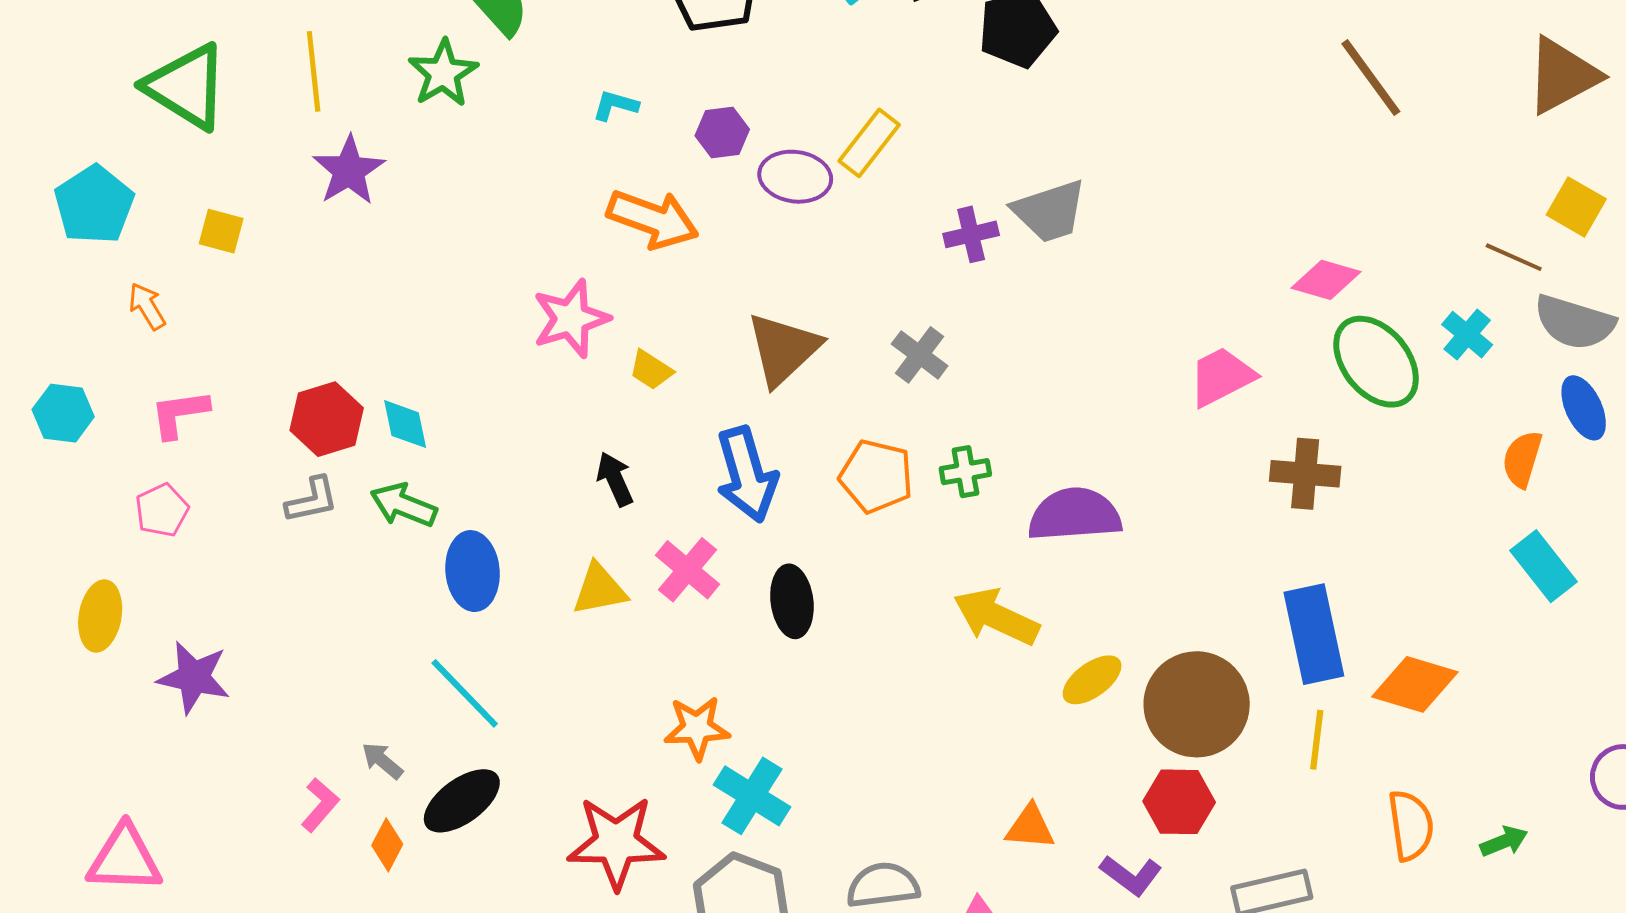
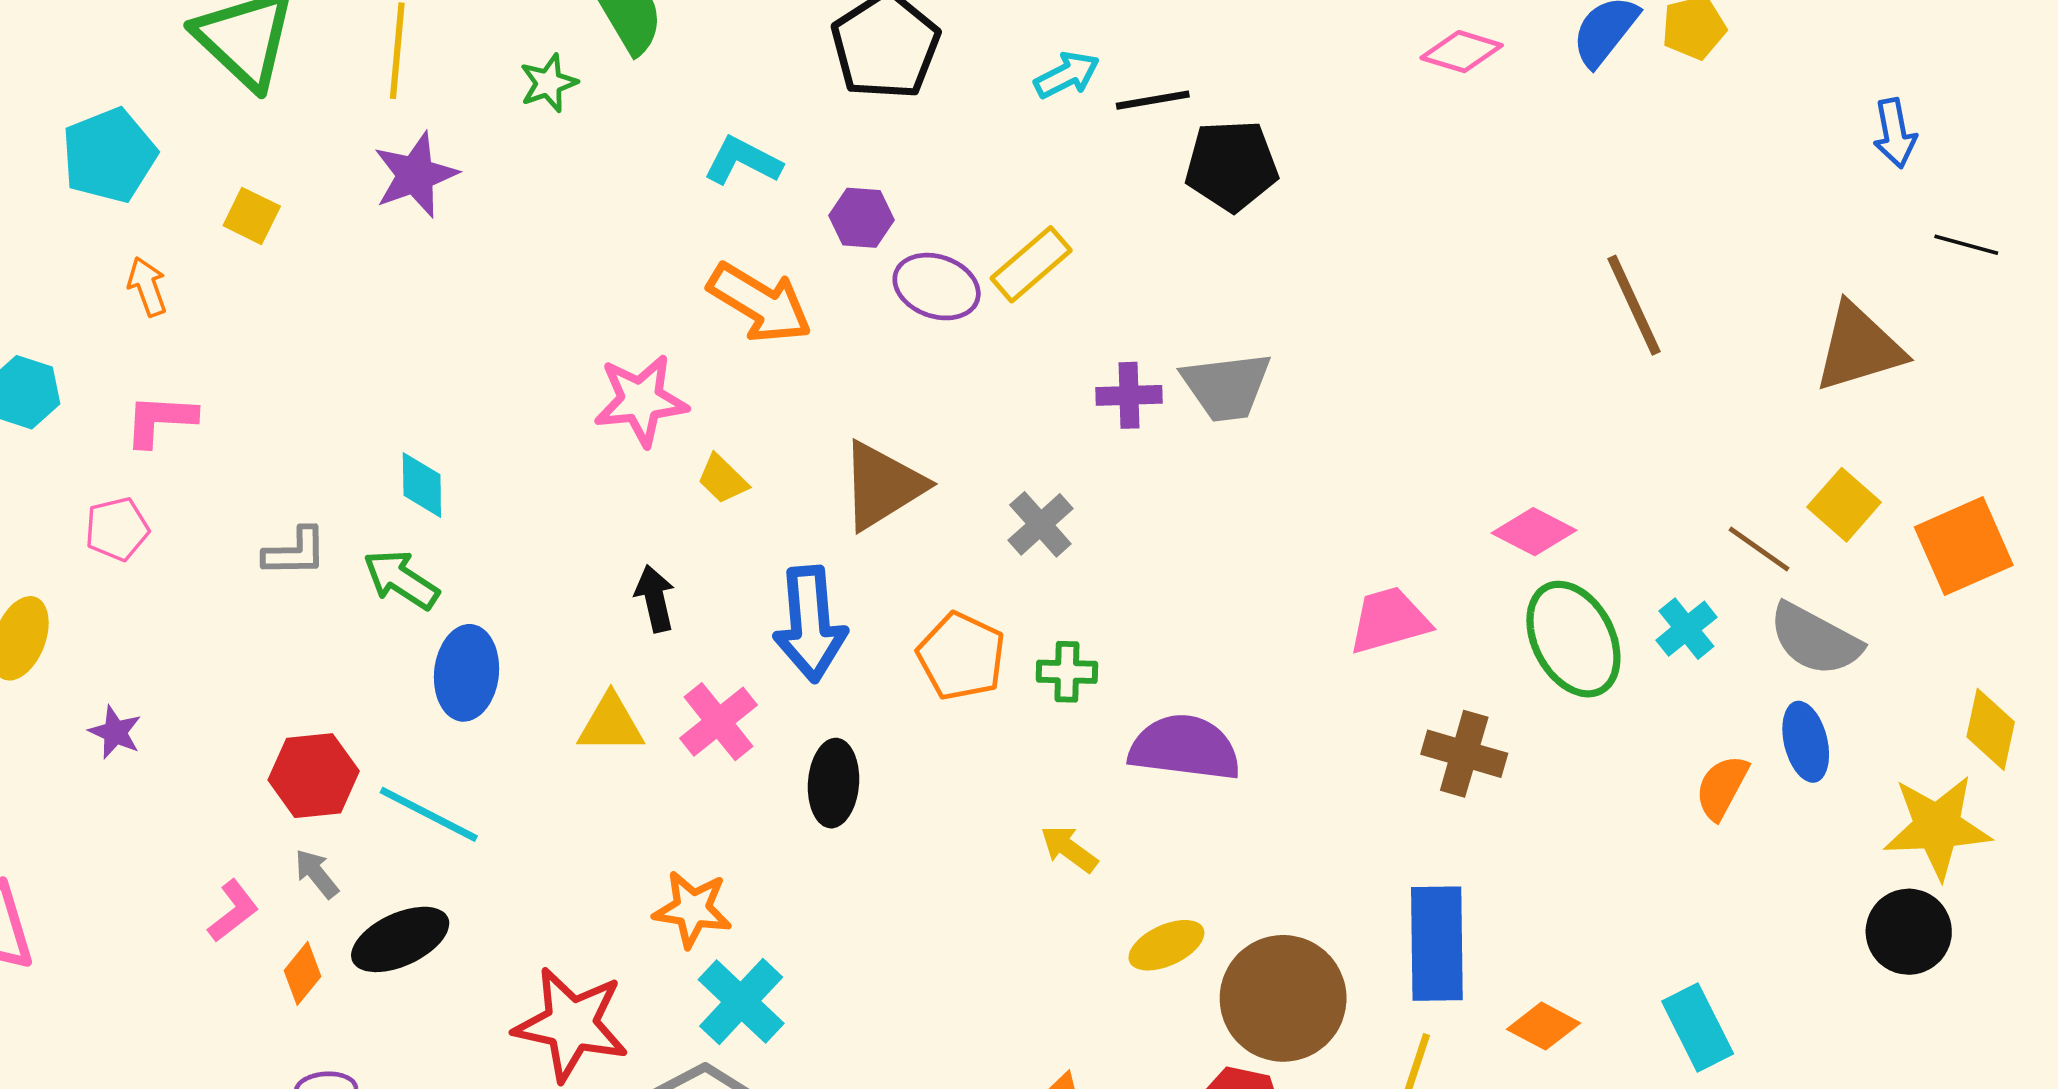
green star: (443, 73) -> (548, 83), size x0.7
cyan L-shape: (615, 105) -> (743, 161), size x1.4
red hexagon: (327, 419) -> (314, 776), moved
cyan rectangle: (1544, 566) -> (1698, 1028), moved
yellow arrow: (996, 617) -> (1069, 849), size x0.6
purple star: (194, 677) -> (115, 732), size x0.6
orange diamond: (1415, 684) -> (1543, 1026), size x0.7
cyan line: (465, 693) -> (429, 814), turned -30

